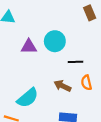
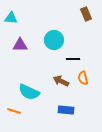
purple triangle: (29, 47) -> (20, 45), moved
cyan semicircle: (28, 98) -> (29, 92), turned 65

